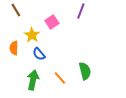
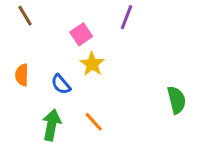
yellow star: (32, 35) -> (92, 64), moved
green semicircle: (85, 71) -> (176, 100), moved

